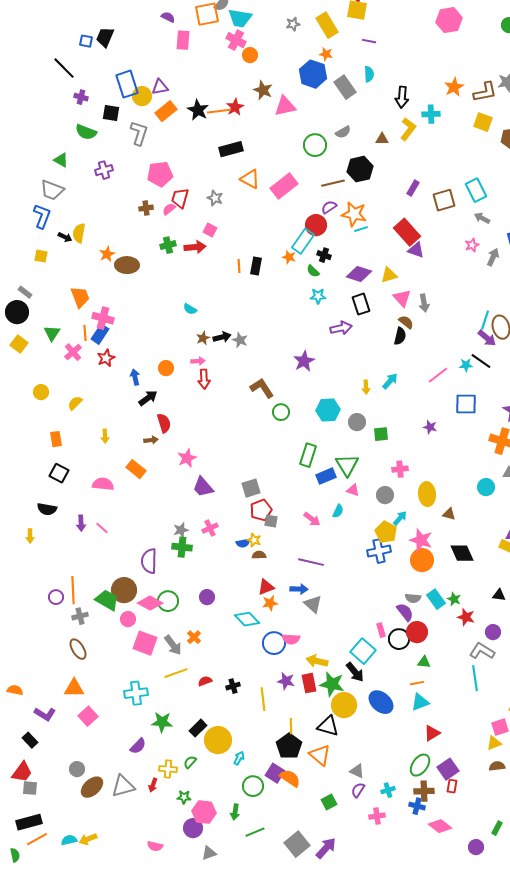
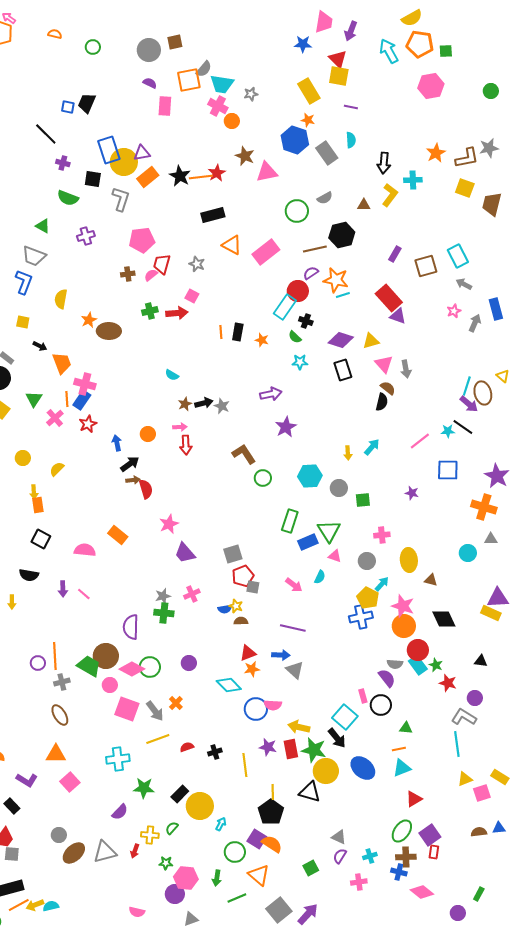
gray star: (293, 24) -> (251, 94), moved
yellow circle: (142, 96) -> (124, 162), size x1.4
black arrow: (65, 237) -> (40, 346), moved
orange star: (289, 257) -> (262, 340), moved
purple arrow: (341, 328) -> (271, 394), moved
yellow arrow: (105, 436) -> (34, 492), moved
brown arrow: (151, 440) -> (133, 480), moved
red circle: (417, 632) -> (418, 650), moved
yellow triangle: (494, 743) -> (465, 779), moved
orange triangle: (320, 755) -> (259, 875), moved
yellow arrow: (88, 839) -> (35, 905), moved

